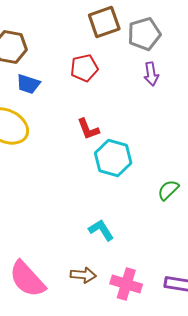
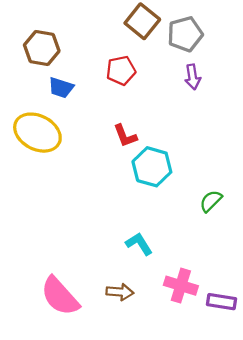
brown square: (104, 22) -> (142, 21), turned -32
pink cross: (126, 284) -> (181, 286), moved

